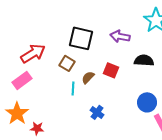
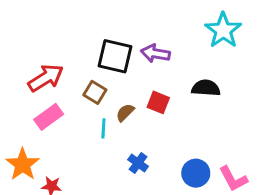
purple arrow: (120, 36) -> (155, 53), moved
pink rectangle: (22, 80) -> (49, 117), moved
blue circle: (147, 102) -> (196, 173), moved

